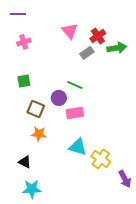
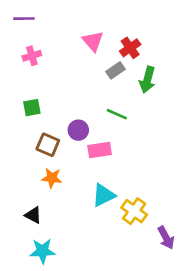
green arrow: (117, 48) -> (147, 80), moved, turned 114
green line: (75, 85) -> (117, 114), moved
cyan triangle: (78, 147) -> (104, 195), turned -42

